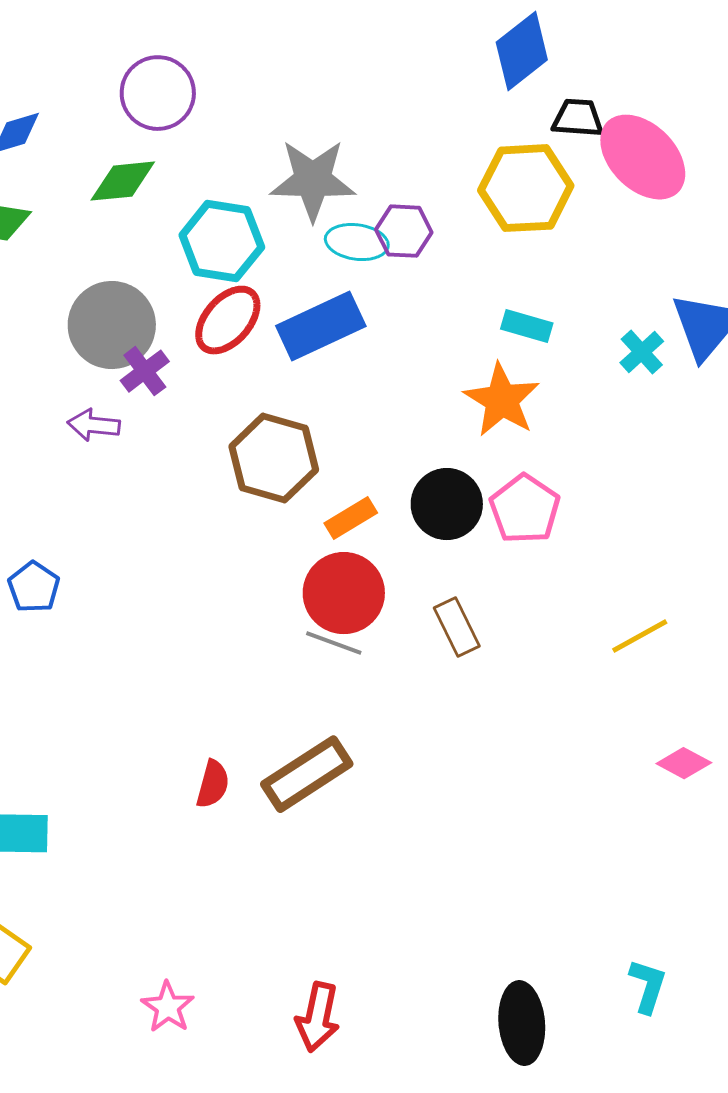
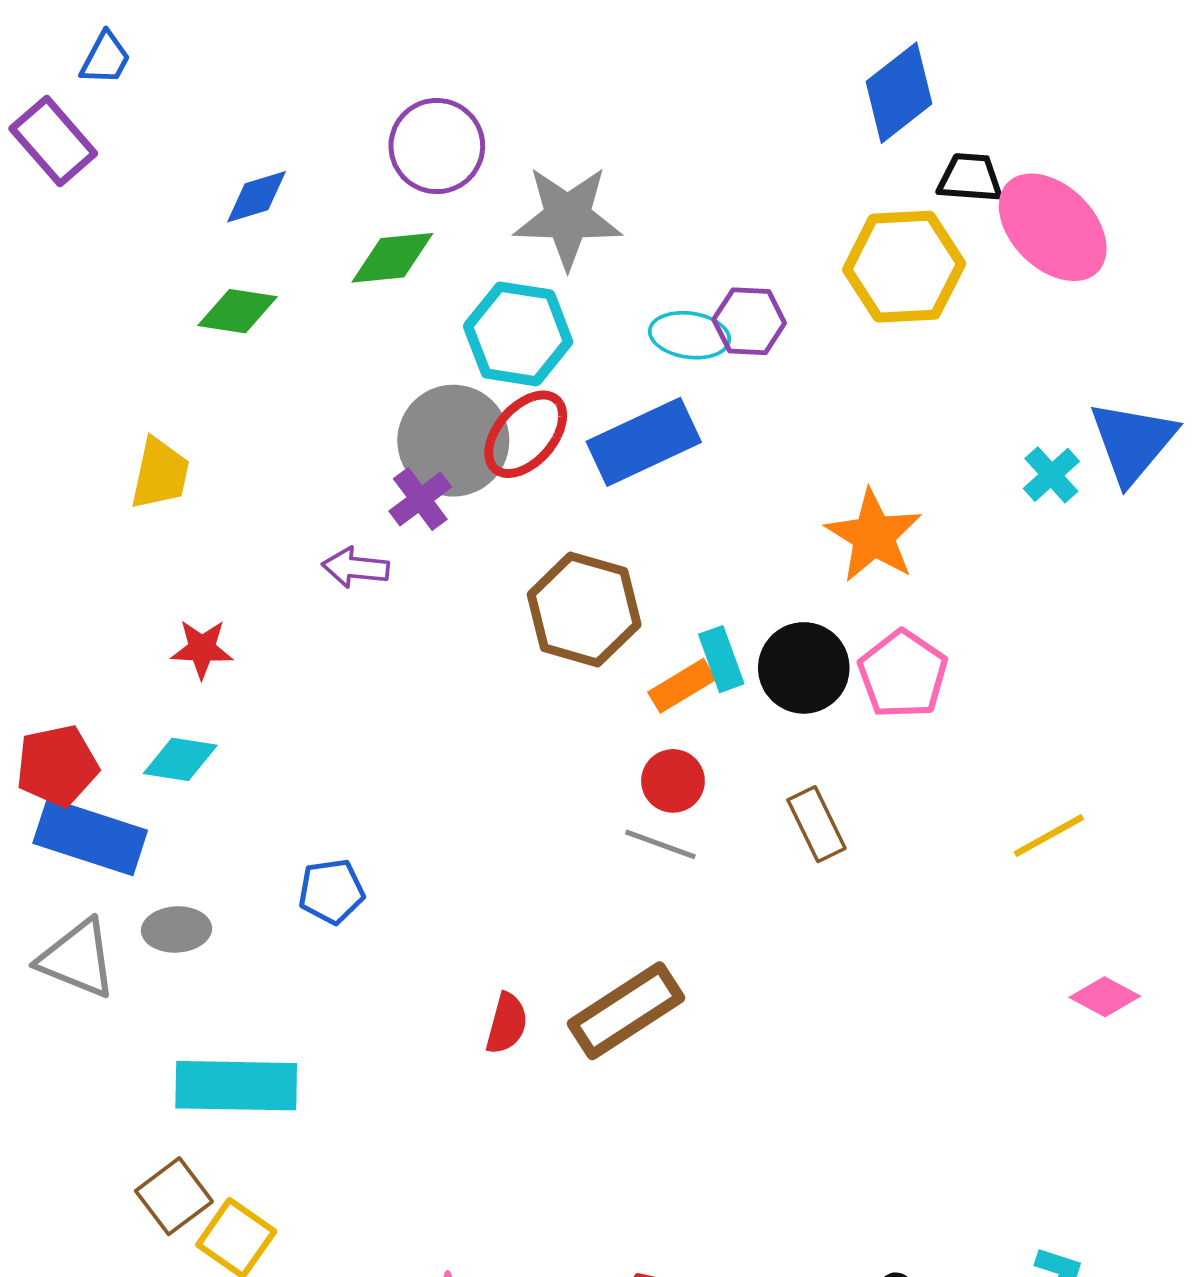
gray star: (313, 180) -> (568, 217), moved
gray circle: (112, 325) -> (453, 441), moved
cyan rectangle: (527, 326) -> (721, 659), moved, turned 54
blue pentagon: (34, 587) -> (331, 891), moved, turned 30
red circle: (344, 593) -> (673, 781), size x0.6

